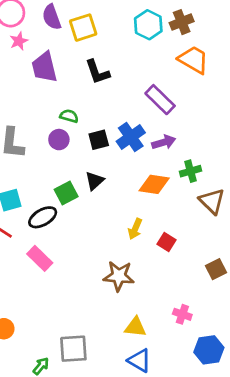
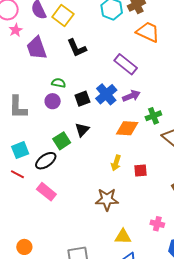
yellow square: (83, 28) -> (63, 16), turned -30
red square: (167, 242) -> (140, 171), turned -32

